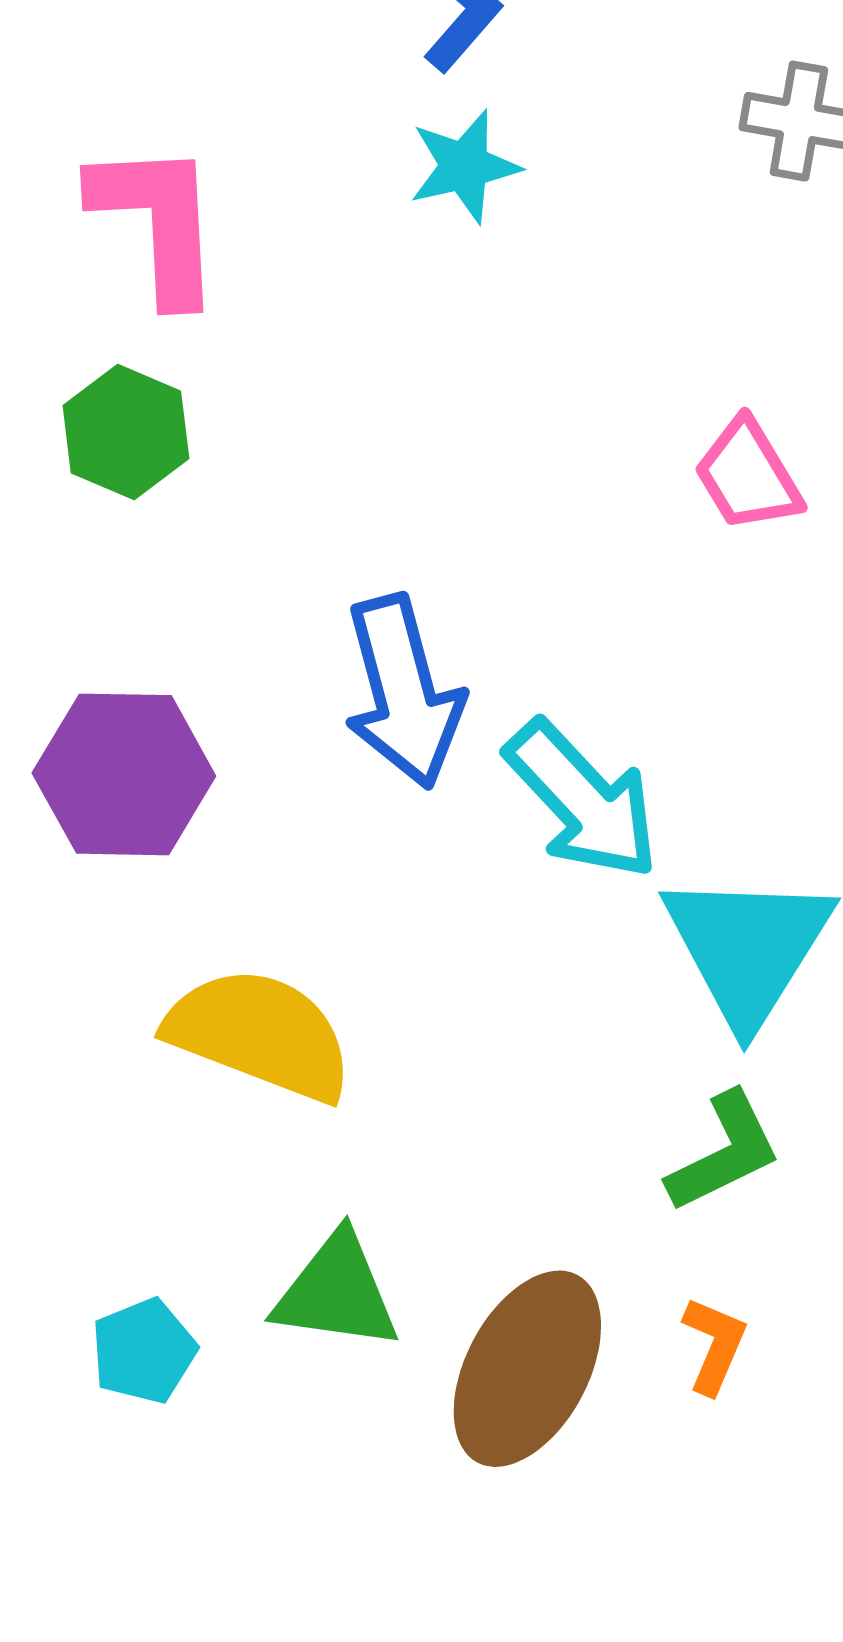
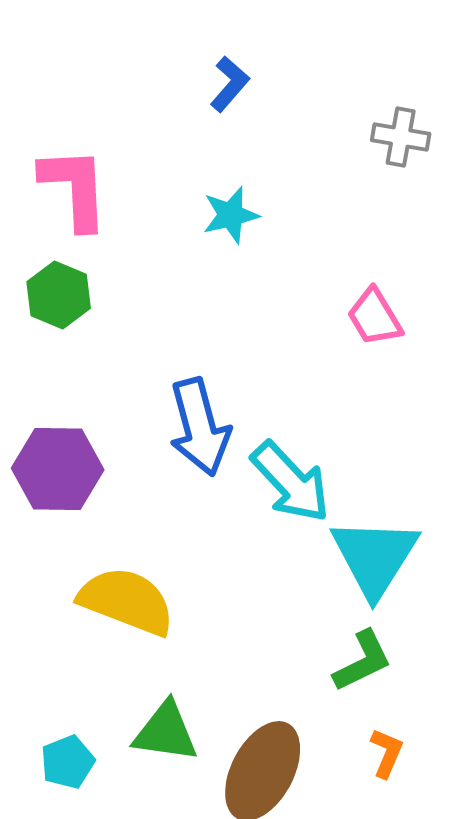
cyan star: (464, 166) -> (231, 215), moved
orange L-shape: (714, 1345) -> (387, 753), moved

